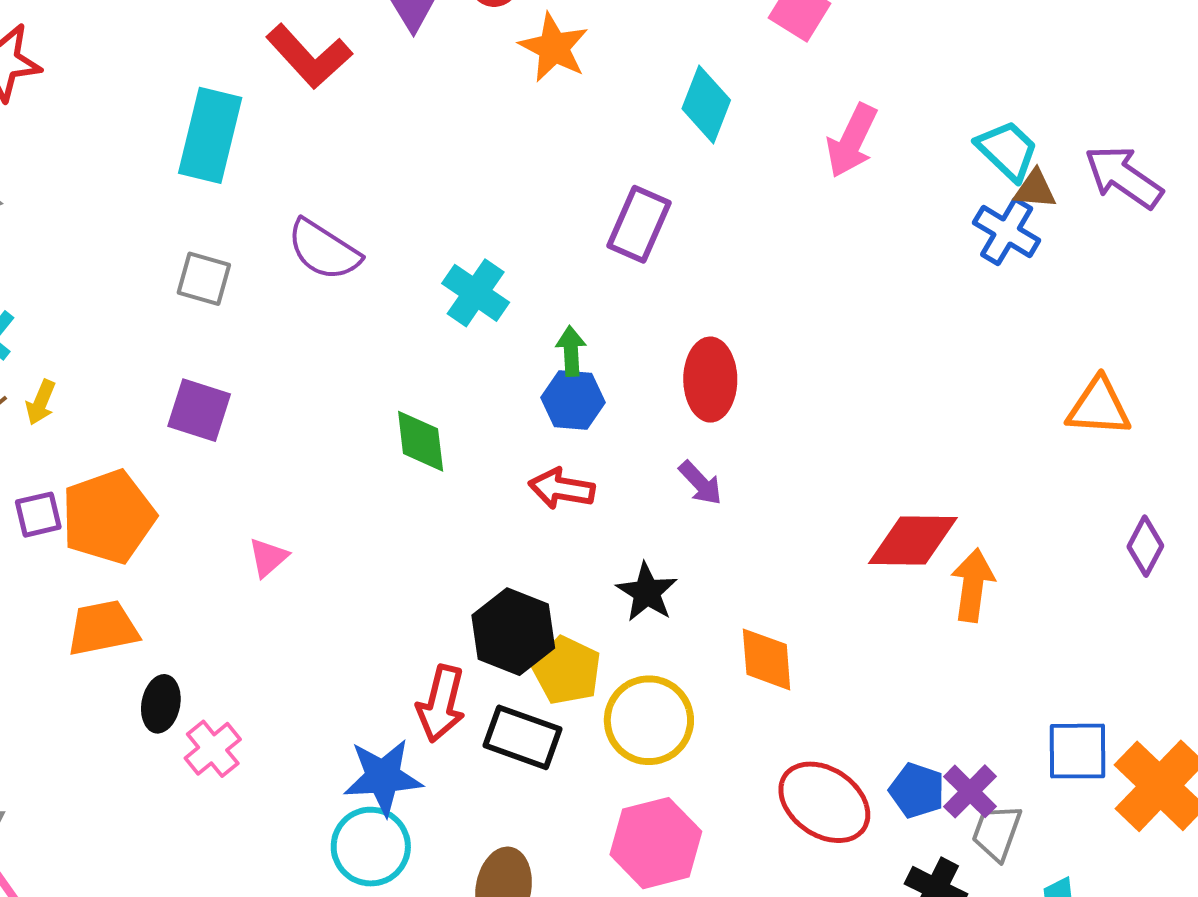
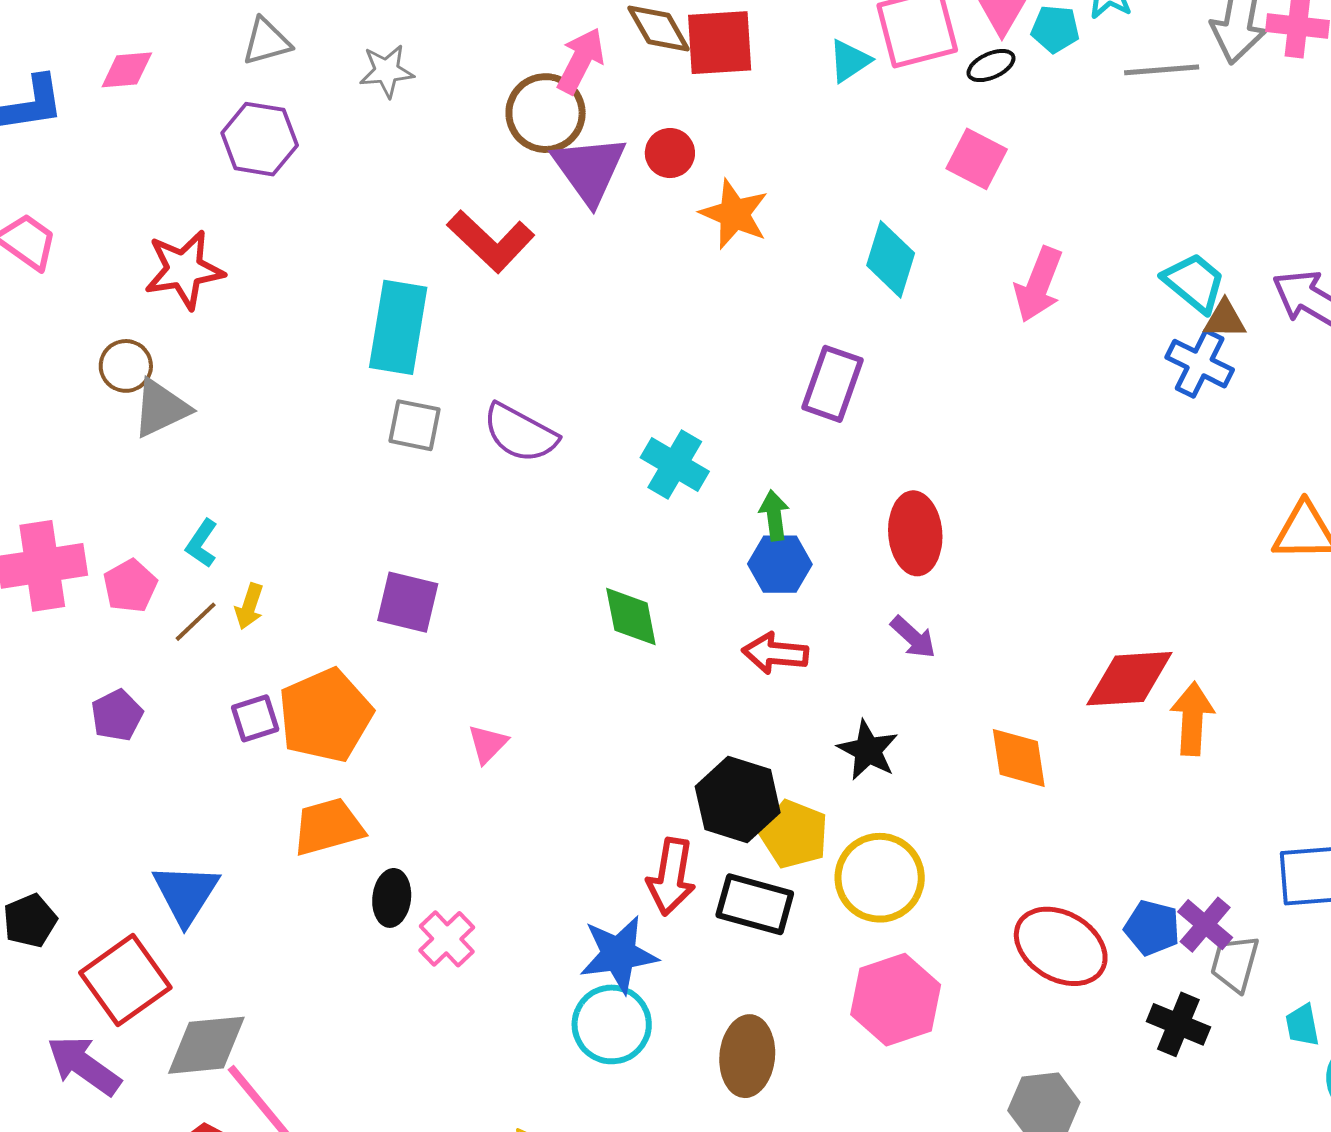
gray square: (204, 279) -> (415, 425), moved
orange diamond: (767, 659) -> (1019, 758), moved

